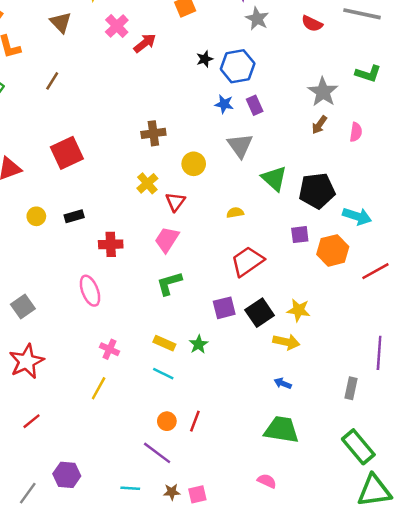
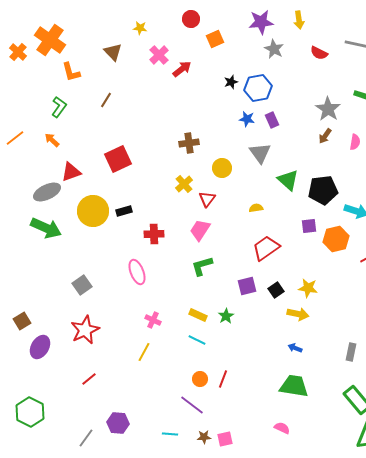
yellow circle: (36, 216) -> (93, 211), size x2.0
black square: (260, 313) -> (276, 290), size x0.7

